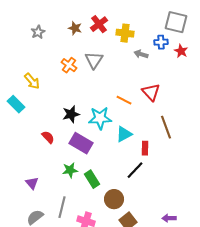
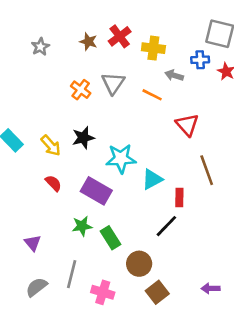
yellow arrow: (32, 81) -> (51, 145), moved
orange line: (124, 100) -> (152, 95), moved
black star: (71, 114) -> (83, 138), moved

